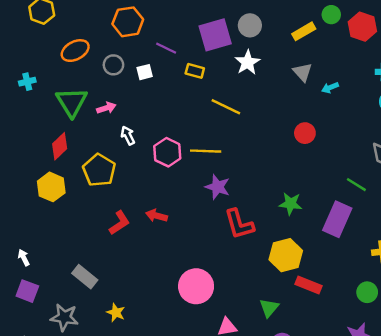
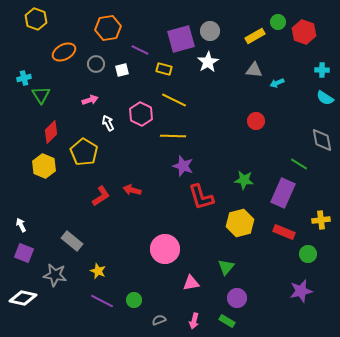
gray triangle: (303, 72) -> (254, 70), turned -42
green triangle: (72, 102) -> (41, 95), moved, size x0.7
yellow line: (226, 107) -> (174, 100), moved
pink hexagon: (167, 152) -> (141, 114), moved
red rectangle: (309, 285) -> (284, 232), moved

